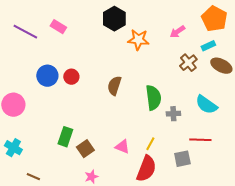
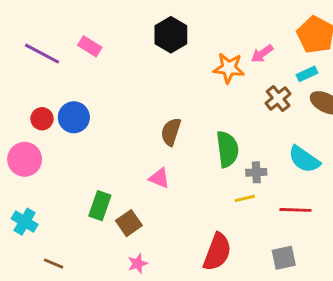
orange star: (138, 40) -> (229, 68), moved
red circle: (71, 77) -> (42, 119), moved
yellow line: (150, 144) -> (245, 198), moved, turned 48
pink triangle: (122, 147) -> (159, 178), moved
gray square: (182, 159) -> (284, 258), moved

